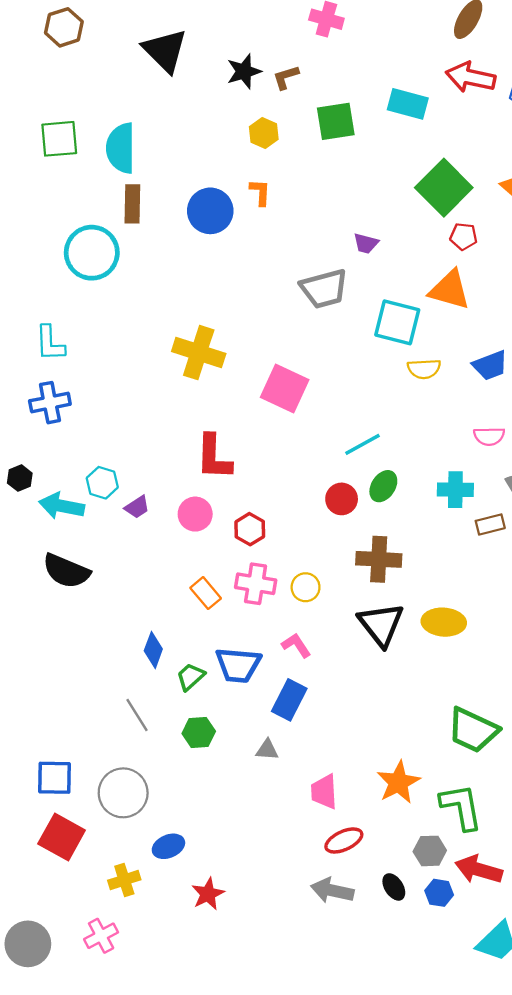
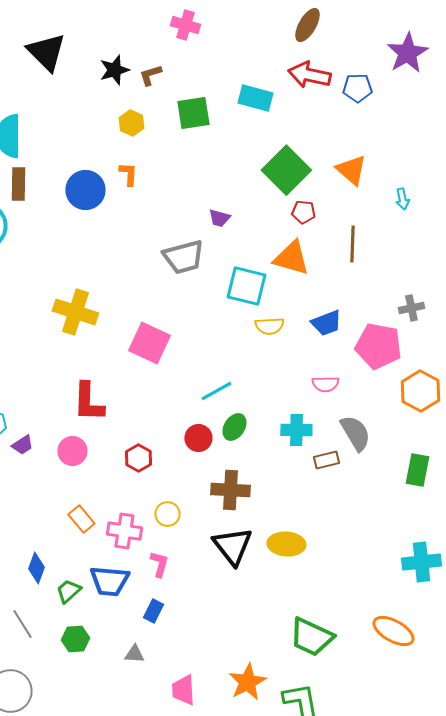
red hexagon: (250, 529) -> (138, 458), moved
pink cross: (256, 584) -> (124, 531), moved
pink L-shape: (296, 645) -> (159, 564), turned 48
blue rectangle: (289, 700) -> (153, 611), size x0.7

